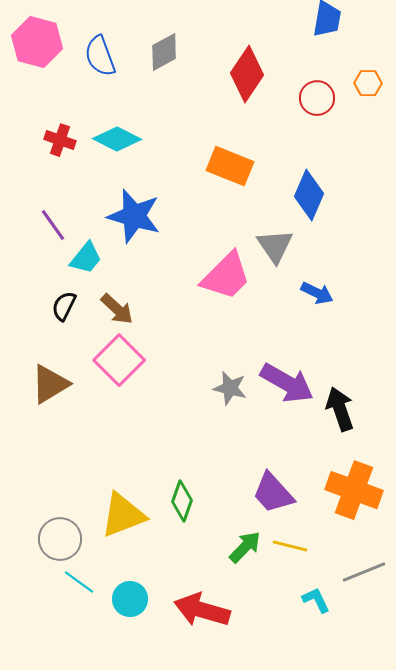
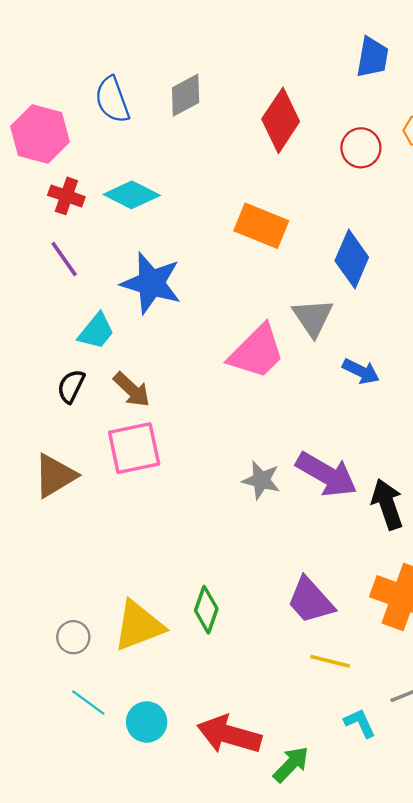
pink hexagon: (37, 42) -> (40, 134), moved
purple line: (53, 225) -> (64, 259), moved
pink square: (119, 360) -> (134, 448), turned 33
gray circle: (60, 539) -> (73, 637), moved, size x0.7
green arrow: (245, 547) -> (291, 764), moved

